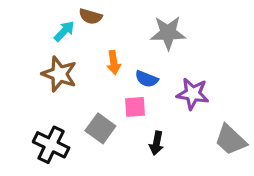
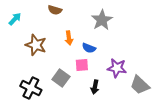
cyan arrow: (64, 31) -> (15, 19), moved
gray star: (168, 33) -> (102, 20), turned -30
purple star: (193, 94) -> (117, 68), moved

